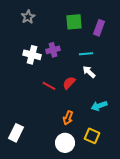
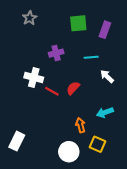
white cross: (32, 55) -> (34, 77), moved
white arrow: (89, 72) -> (107, 76), moved
orange arrow: (68, 118) -> (80, 125), moved, turned 144

